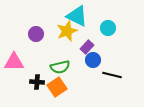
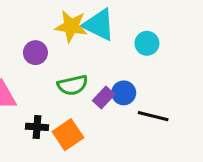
yellow star: (67, 31) -> (71, 26), moved, turned 30
purple rectangle: (87, 47) -> (104, 98), moved
green semicircle: (60, 67) -> (73, 85), moved

